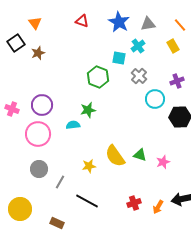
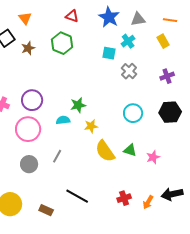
orange line: (180, 25) -> (170, 20), turned -40
green hexagon: (98, 77) -> (62, 43), moved
cyan circle: (155, 99) -> (133, 113), moved
yellow star: (89, 166) -> (91, 126), moved
gray line: (60, 182) -> (57, 156), moved
brown rectangle: (57, 223) -> (46, 210), moved

